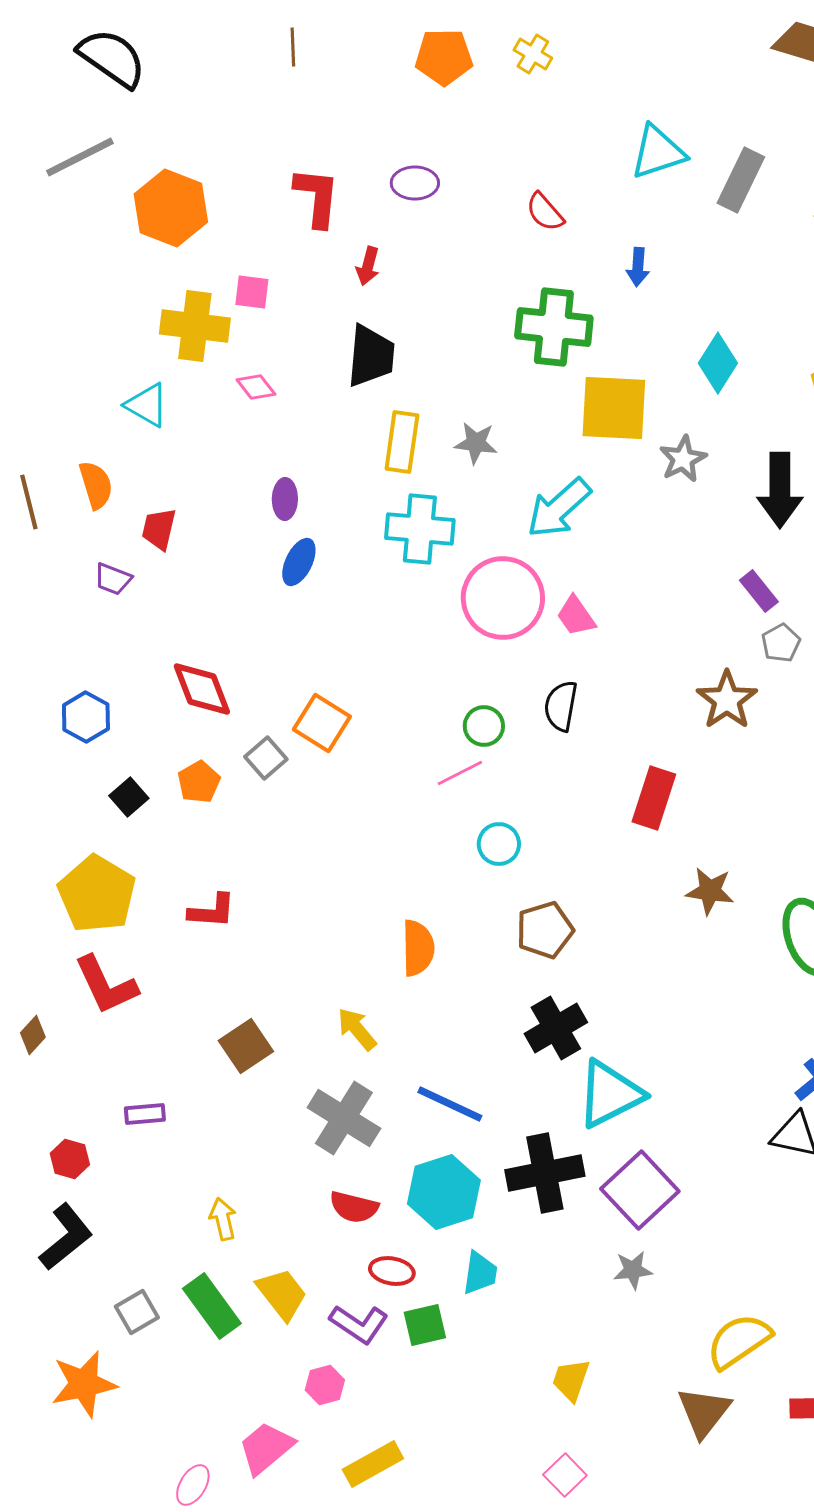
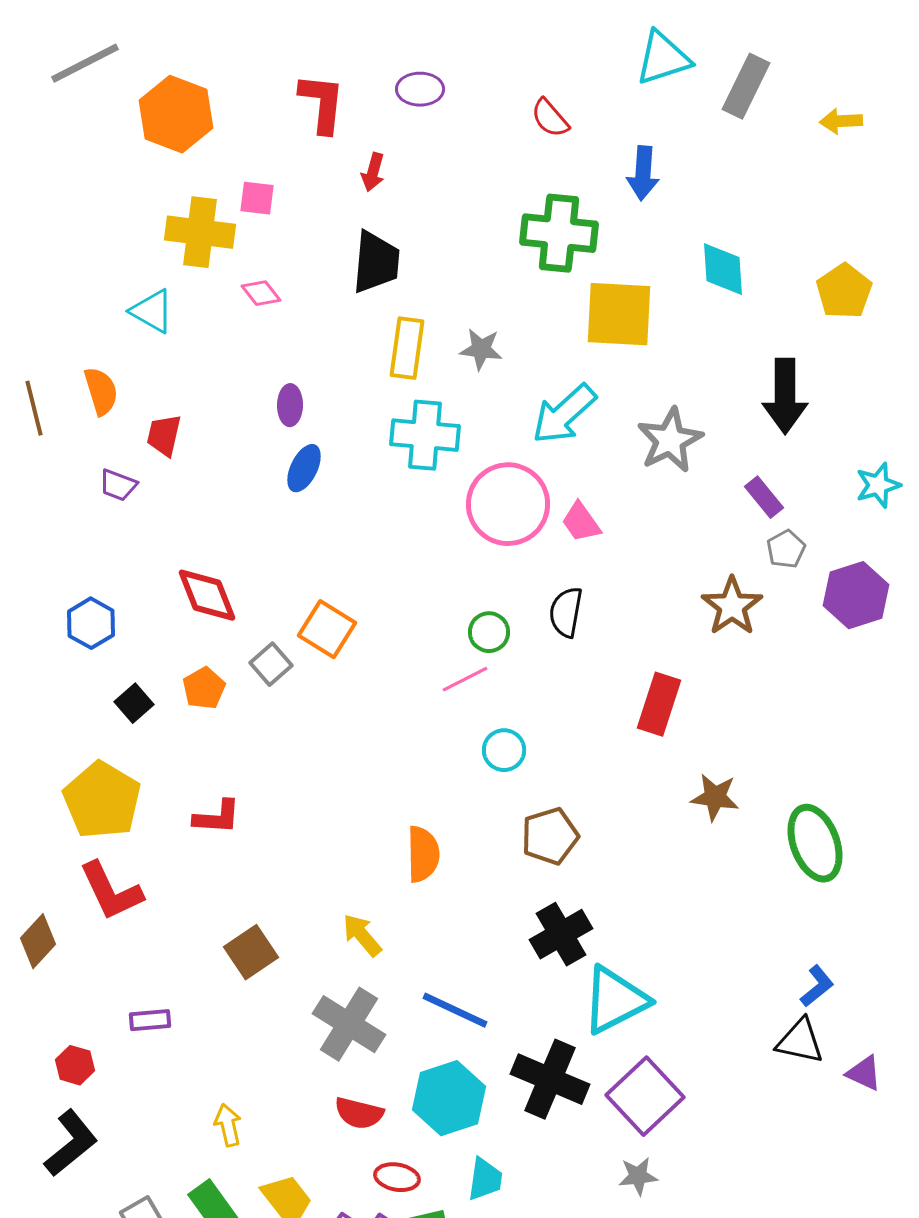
blue arrow: (638, 267) -> (643, 173), size x1.4
cyan diamond: (718, 363) -> (723, 269), turned -36
gray star: (683, 459) -> (670, 440), moved, size x1.4
brown diamond: (33, 1035) -> (38, 941), size x1.4
black cross: (545, 1173) -> (550, 1079), turned 34

